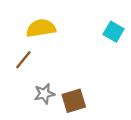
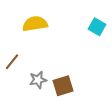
brown line: (23, 60) -> (12, 62), moved

